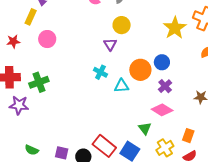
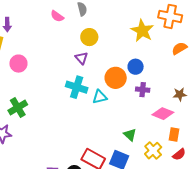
cyan cross: (100, 72) -> (77, 87), size x1.5
purple cross: (165, 86) -> (143, 90), turned -32
pink diamond: (162, 110) -> (163, 114), moved

